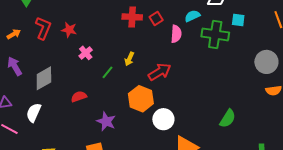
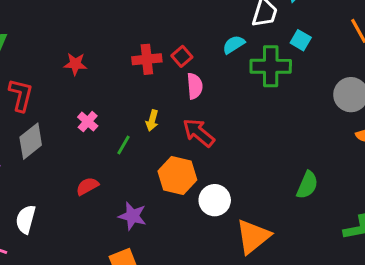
cyan square: (238, 20) -> (301, 40), turned 32
red star: (69, 30) -> (75, 64), moved
pink semicircle: (176, 34) -> (195, 86), moved
red arrow: (160, 72) -> (199, 133), turned -100
gray diamond: (44, 78) -> (31, 141), moved

